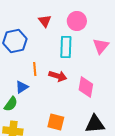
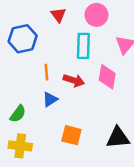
blue triangle: (22, 87) -> (50, 99), moved
pink diamond: (86, 87) -> (107, 77), moved

